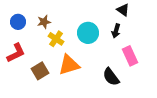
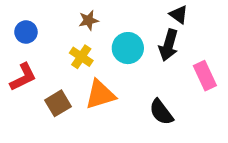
brown star: (44, 22) -> (89, 20), moved
black arrow: (116, 31) -> (169, 45), size x1.5
pink rectangle: (130, 56) -> (205, 76), moved

